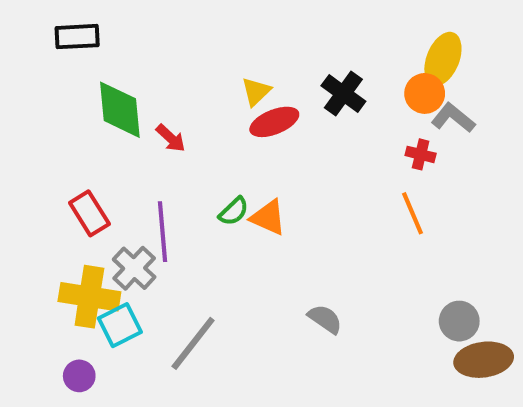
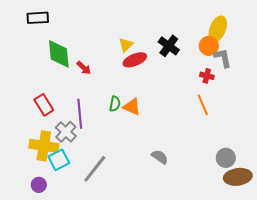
gray L-shape: (453, 118) -> (223, 58), turned 40
green semicircle: (234, 211) -> (115, 104), turned -35

